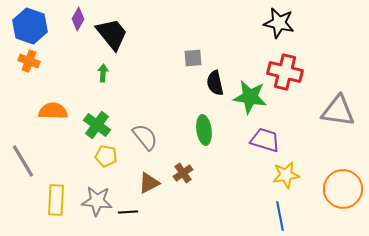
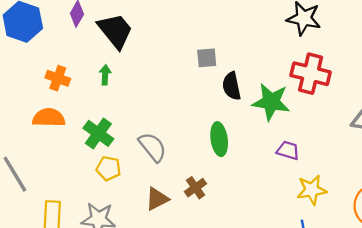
orange cross: (29, 61) -> (58, 78), moved
purple trapezoid: (265, 140) -> (288, 150), size x0.7

